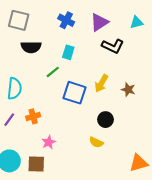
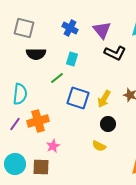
purple triangle: (99, 22) -> (102, 30), turned -36
yellow arrow: (101, 83) -> (104, 99), moved
orange cross: (33, 116) -> (38, 121), size x1.5

